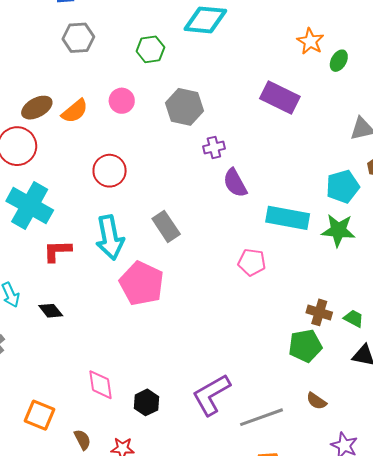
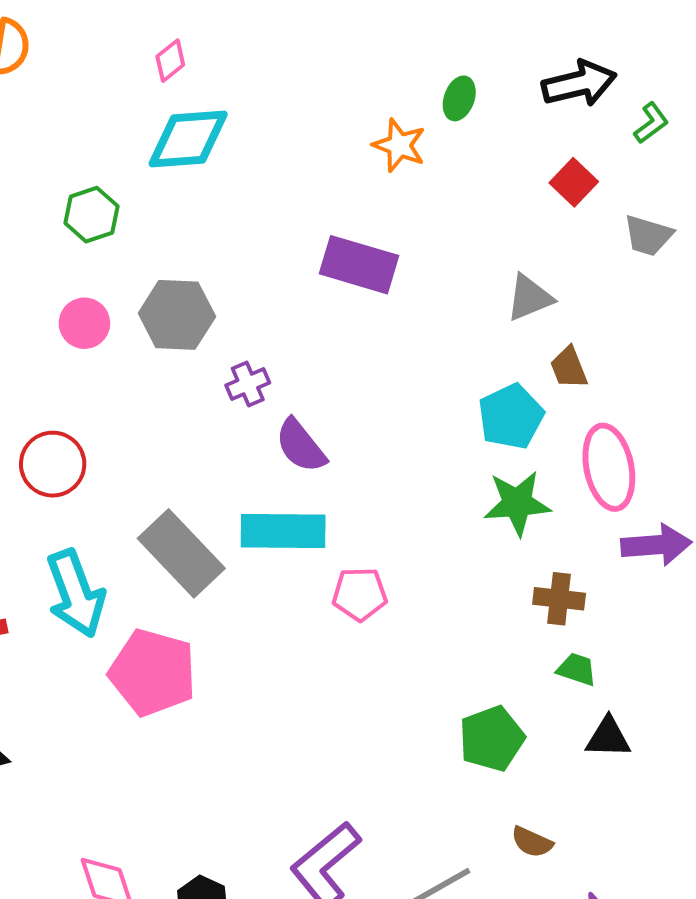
green ellipse: (339, 61) -> (459, 98), moved
pink circle: (122, 101) -> (84, 323), moved
cyan rectangle: (288, 218) -> (283, 531), moved
gray rectangle: (166, 226) -> (181, 553), size x1.4
brown cross: (319, 312) -> (559, 599), moved

